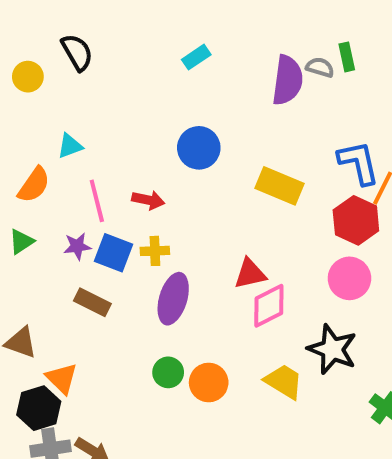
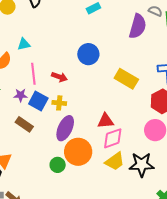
gray semicircle: (320, 67) -> (155, 11), moved
black star: (332, 349) -> (142, 165), turned -30
yellow trapezoid: (284, 381) -> (115, 161), moved, turned 105
orange circle: (209, 382) -> (78, 152), moved, size x1.4

